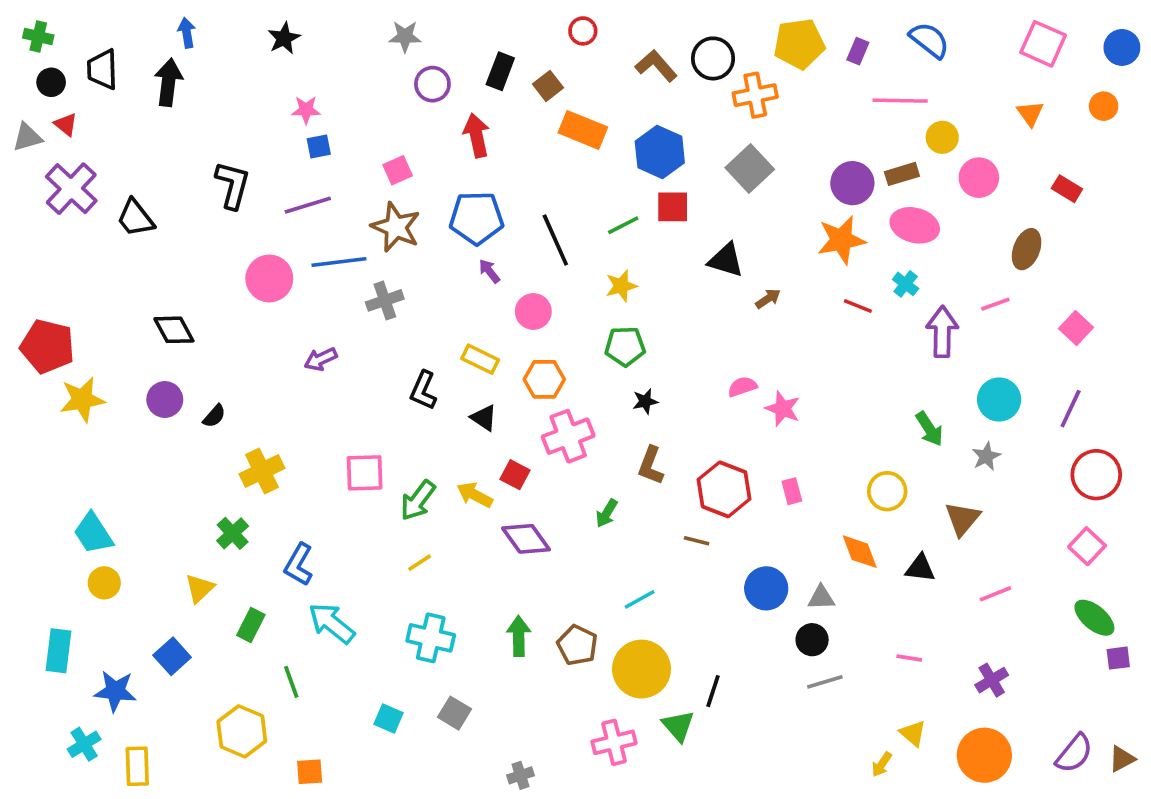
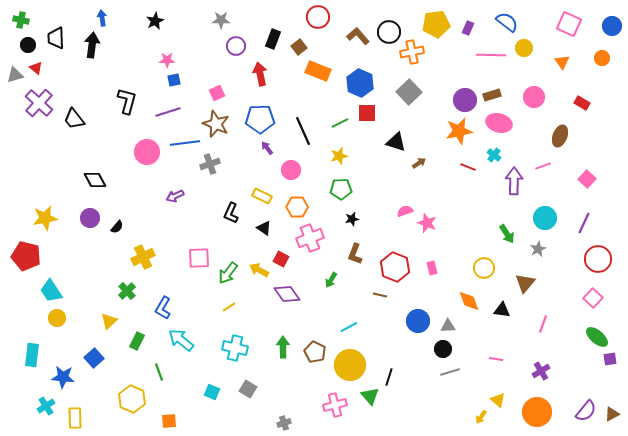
red circle: (583, 31) -> (318, 17), size x1.5
yellow circle: (942, 137) -> (524, 48), moved
red pentagon: (47, 346) -> (26, 256), moved
pink line: (995, 594) -> (543, 324), turned -48

